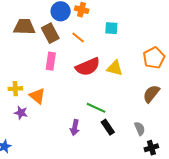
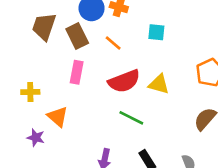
brown trapezoid: (24, 27) -> (44, 27), turned -75
yellow cross: (15, 89) -> (30, 92), moved
green line: (96, 108) -> (131, 118), moved

